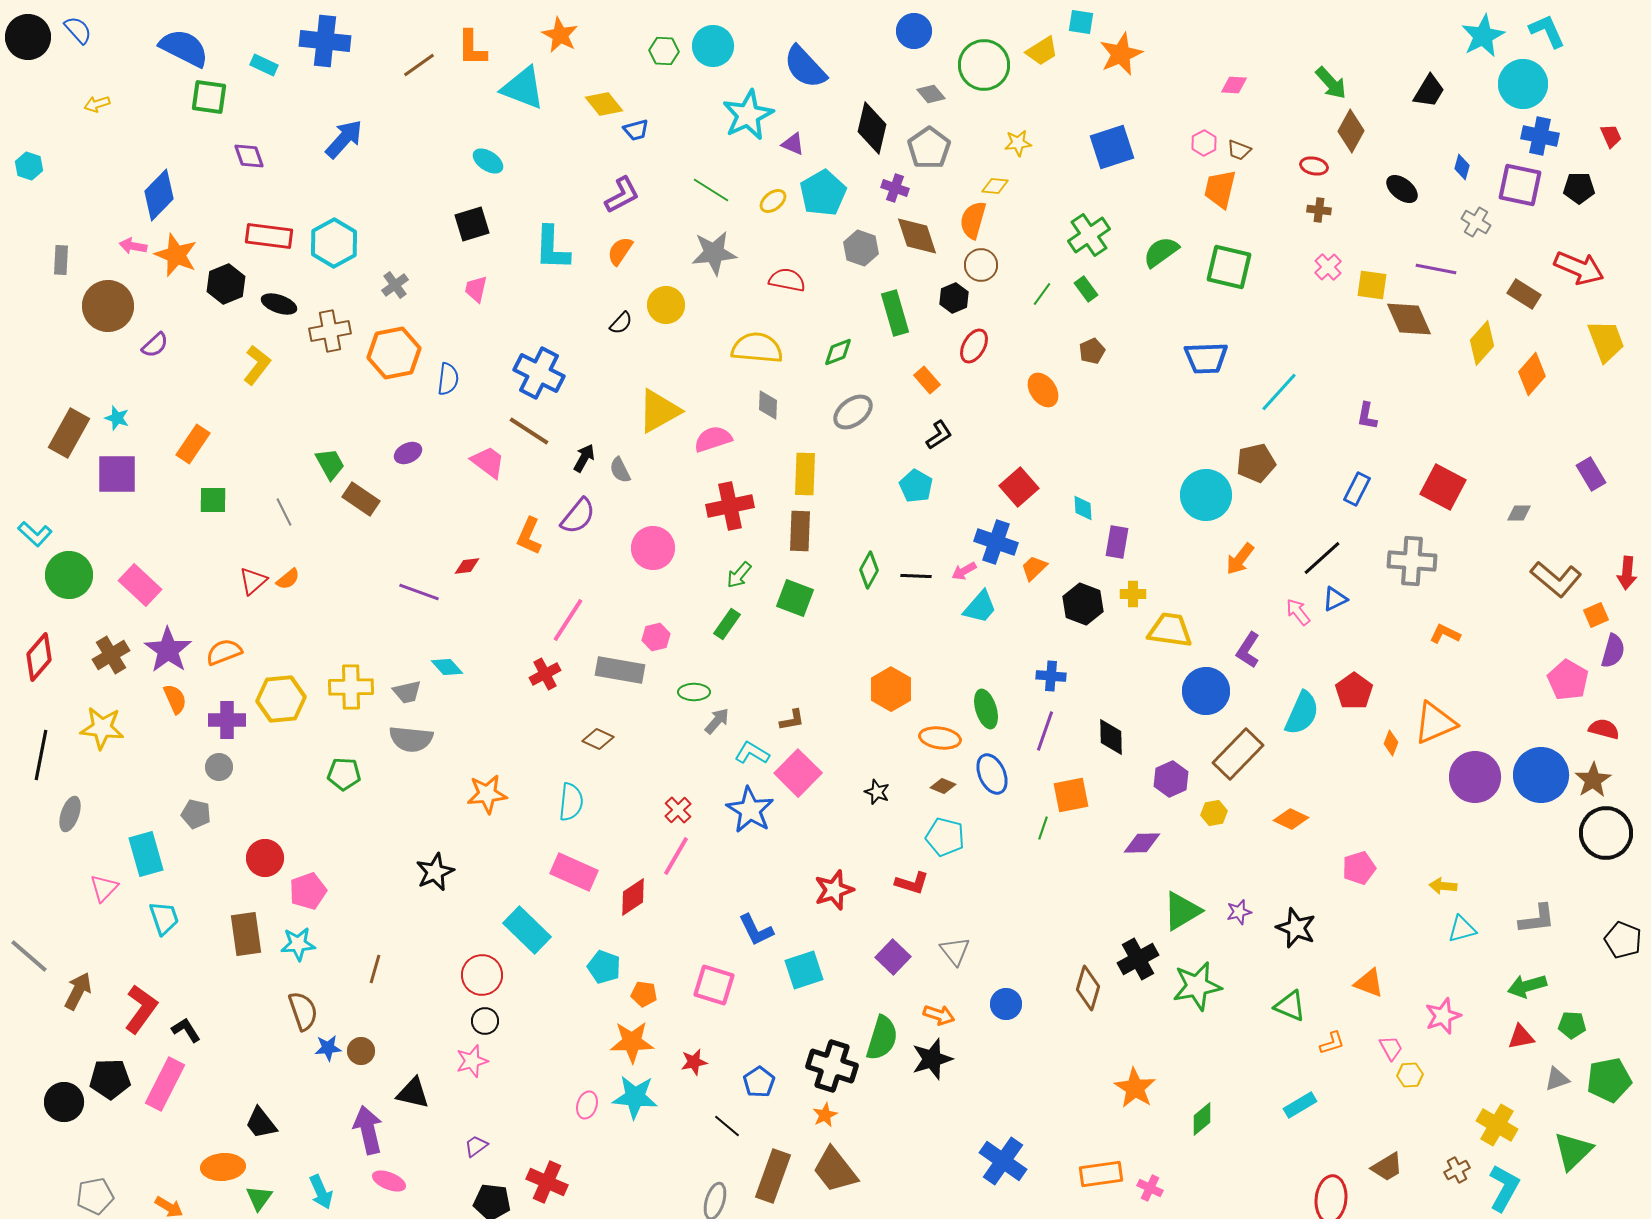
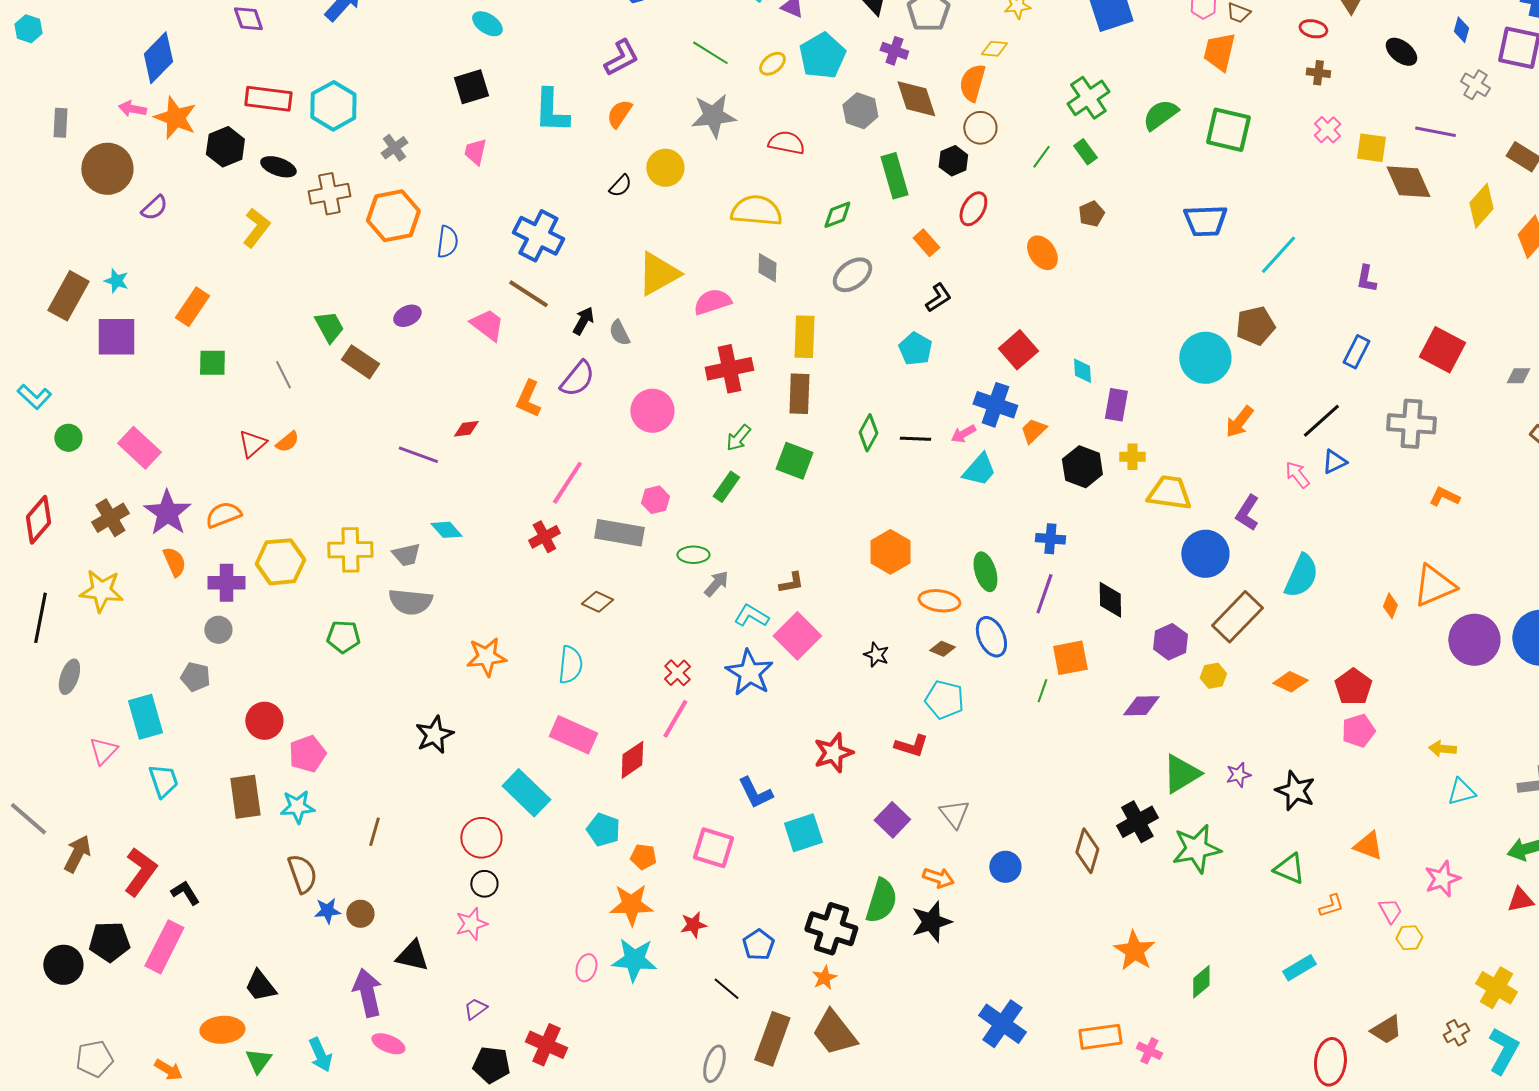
green circle: (69, 575) -> (68, 438), size x0.6
red pentagon: (1354, 691) -> (1353, 687), moved

